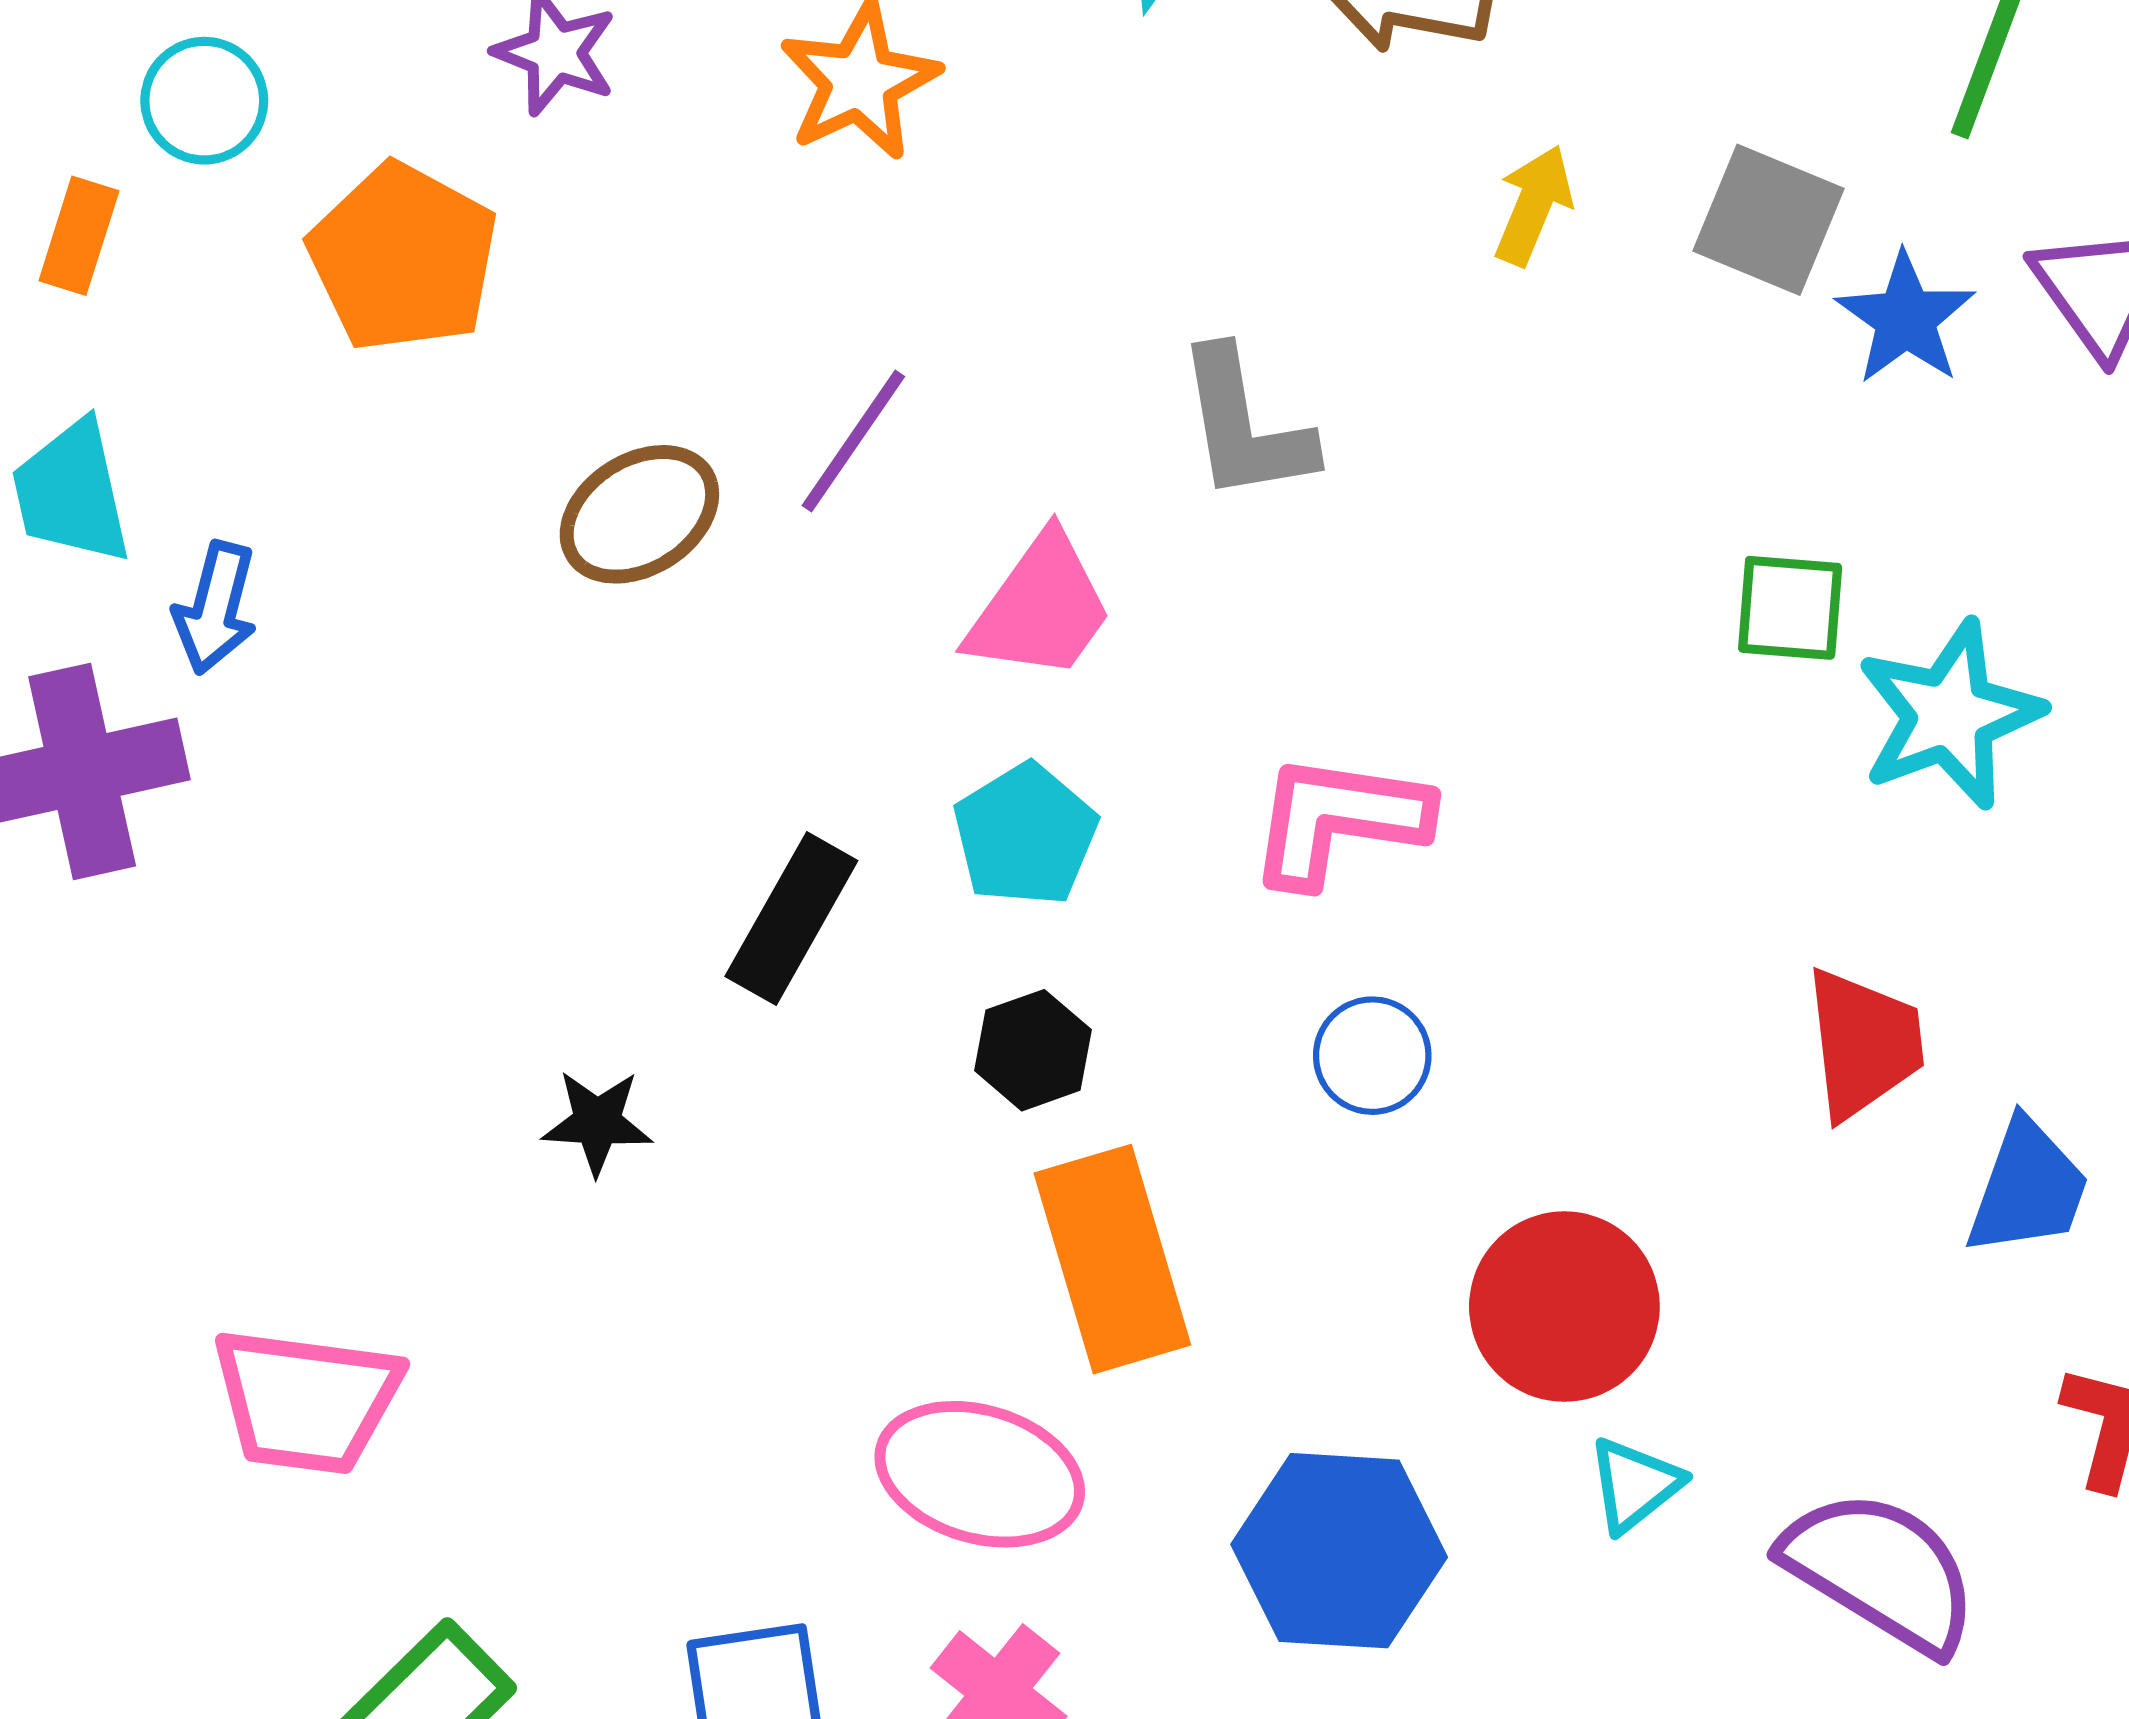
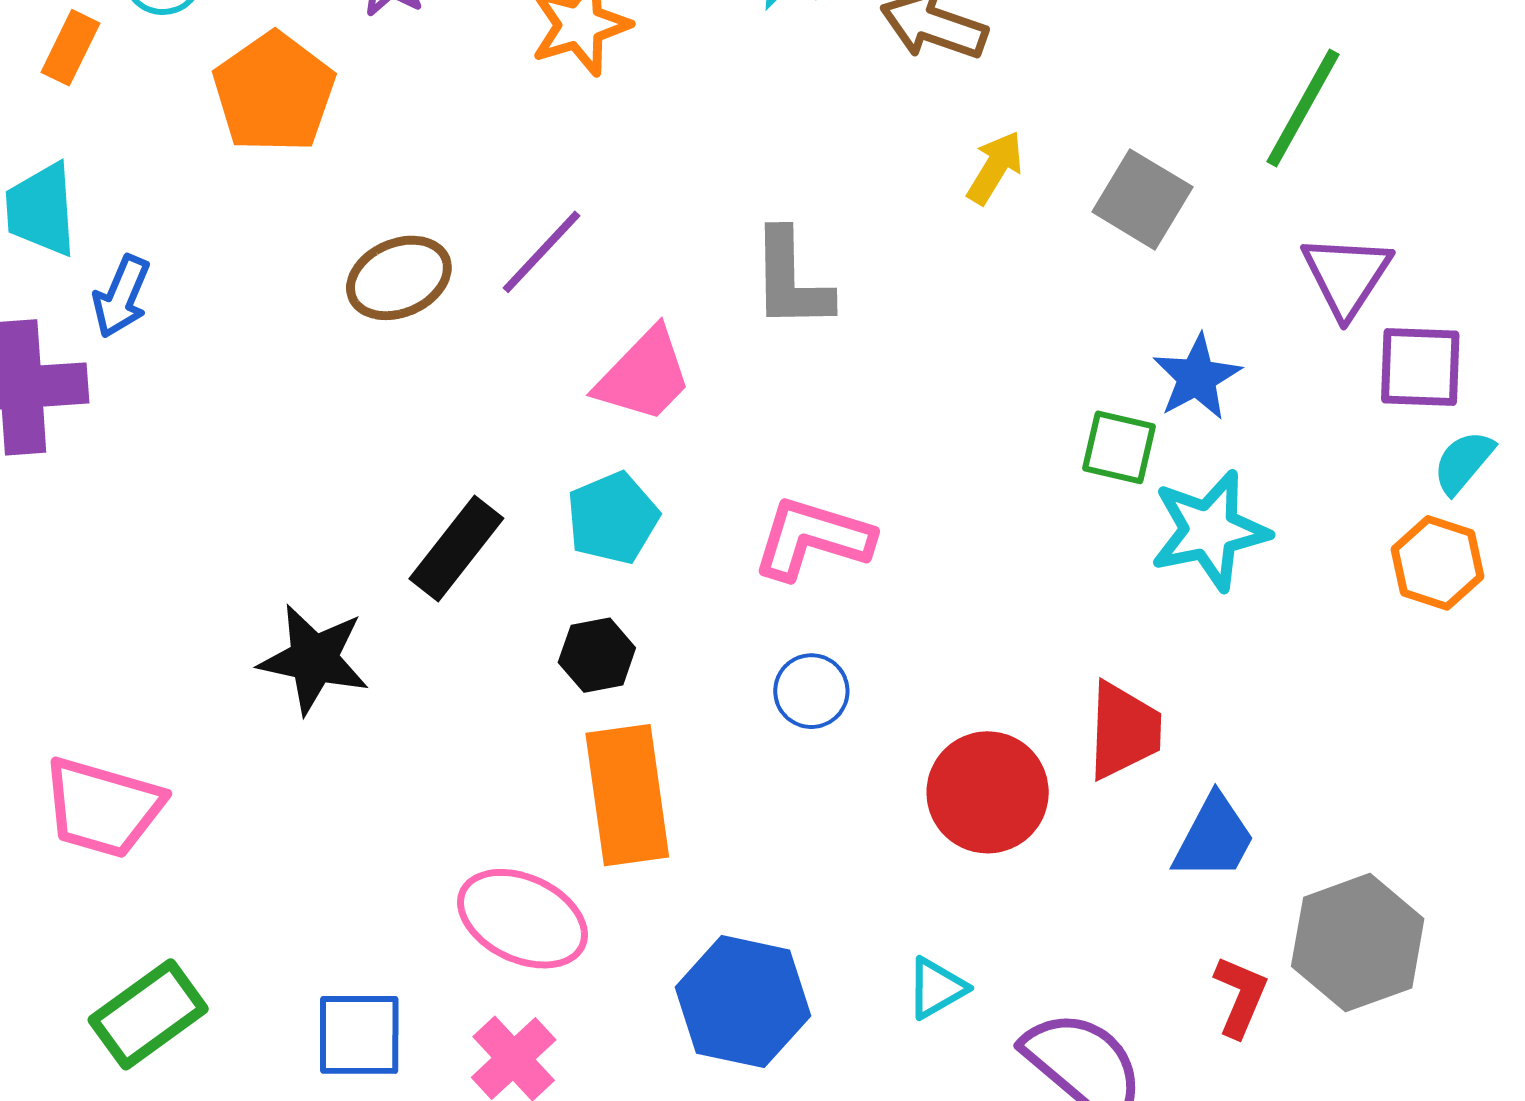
blue star: (1906, 318) -> (1197, 377), moved
black star: (597, 1122) -> (314, 659), size x1.6
red circle: (1564, 1307) -> (988, 792), moved

